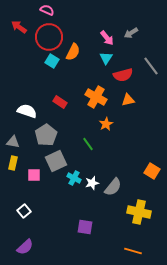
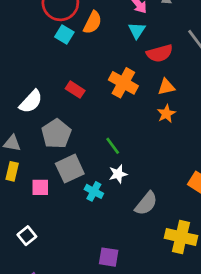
white semicircle: (27, 111) -> (31, 102), turned 114
orange star: (106, 124) -> (166, 114), moved
white star: (92, 183) -> (118, 174), moved

